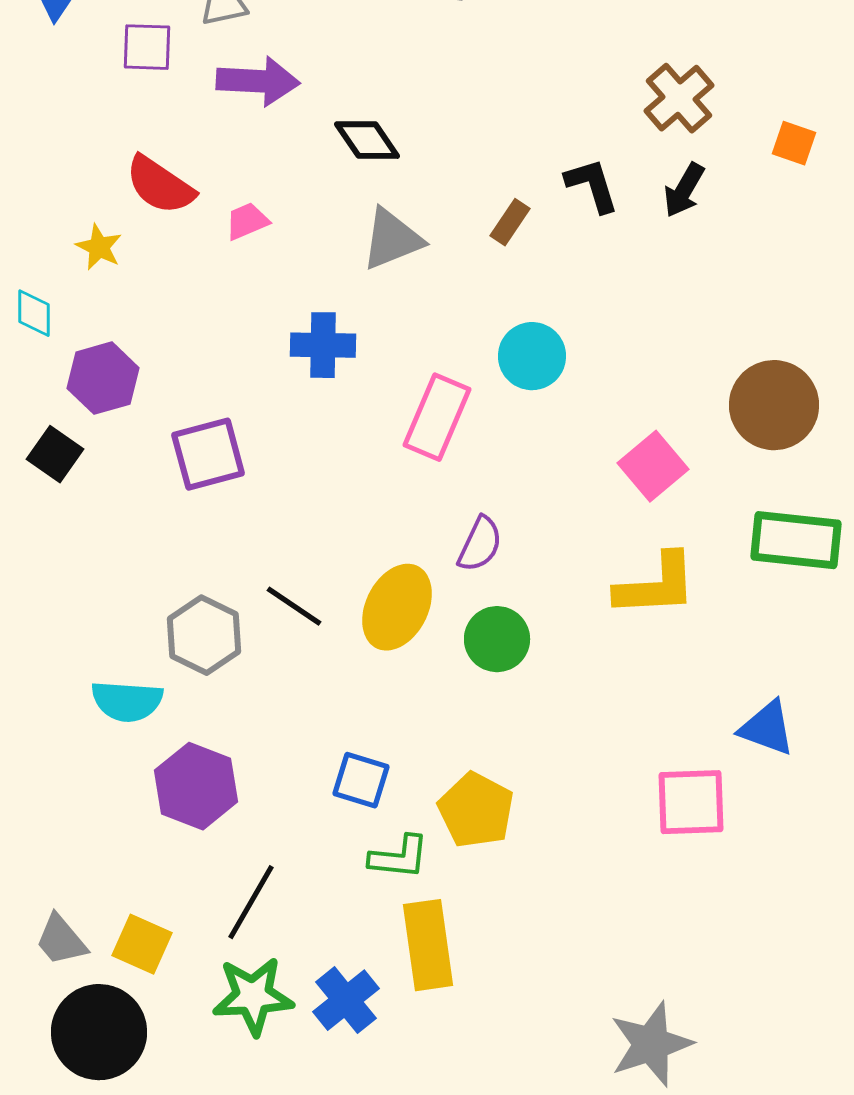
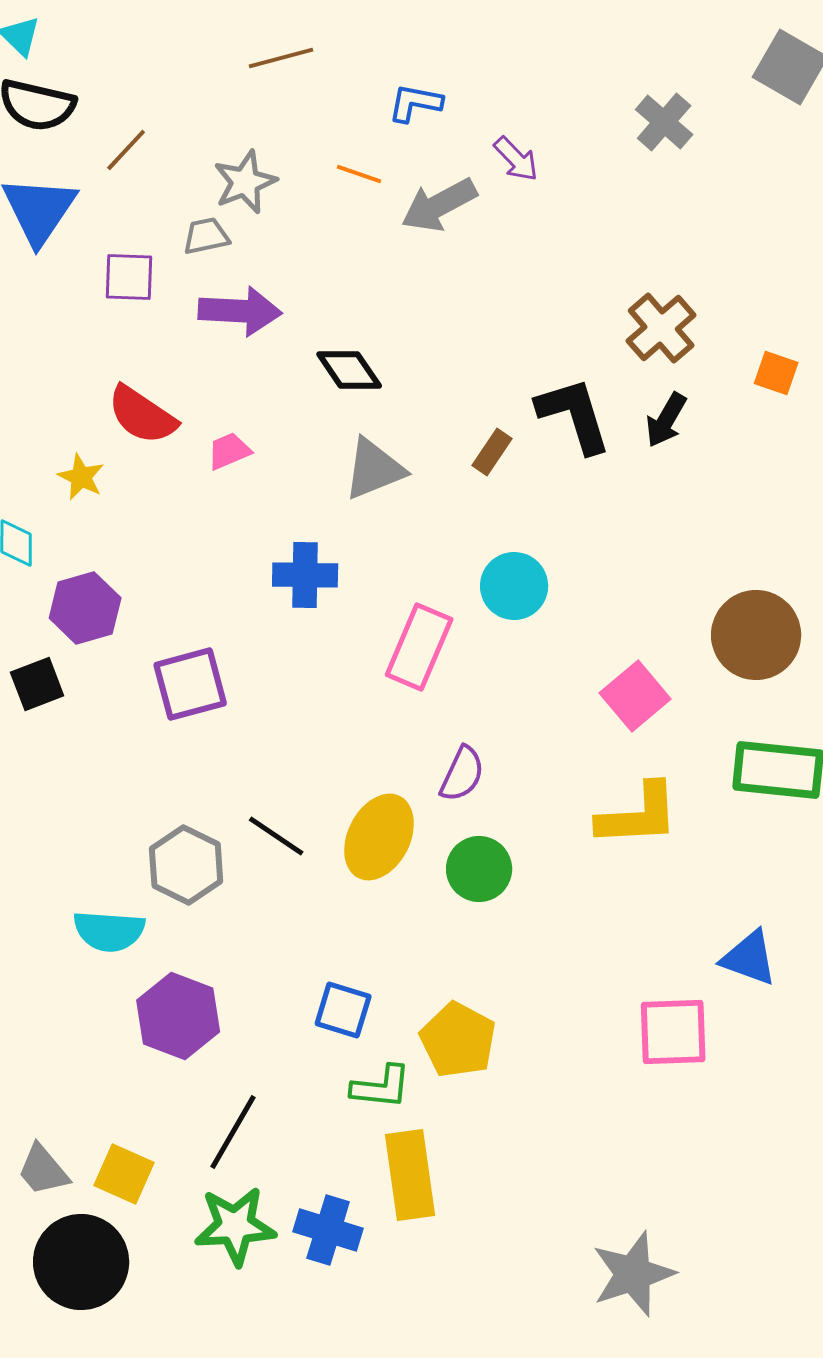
black L-shape: (592, 185) -> (574, 415), size x1.4
black square: (55, 454) -> (37, 684), turned 34
blue cross: (346, 1000) -> (328, 1230), turned -34

